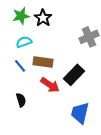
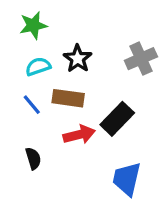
black star: (43, 18) -> (78, 59), moved
red arrow: (50, 85) -> (79, 135), turned -48

